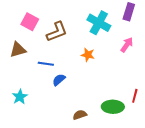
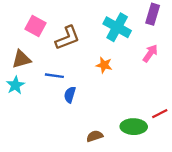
blue semicircle: (59, 80) -> (70, 95), turned -32
red line: (135, 96) -> (160, 114), turned 48
cyan star: (20, 97) -> (15, 85), moved

